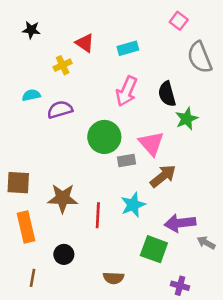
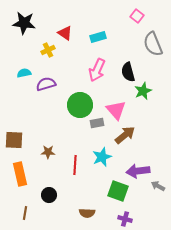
black star: (31, 30) -> (24, 23), size x1.6
brown star: (63, 198) -> (48, 152), size x0.6
purple cross: (180, 286) -> (125, 219), moved

